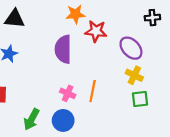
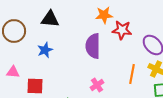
orange line: (93, 91) -> (132, 74), moved
pink cross: (68, 93) -> (97, 85), turned 32

